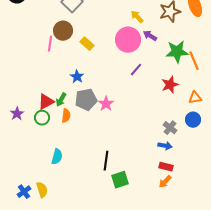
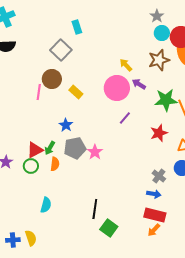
red rectangle: (166, 167) -> (155, 215), size x1.5
green square: (120, 180) -> (109, 228), turned -36
blue cross: (24, 192) -> (13, 240), turned 32

